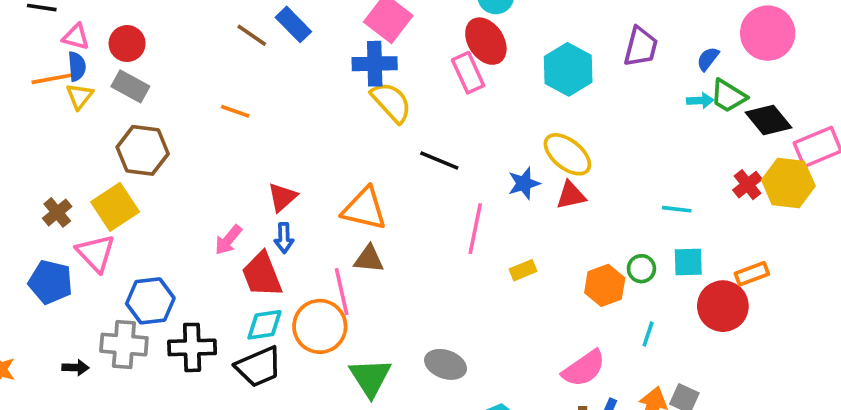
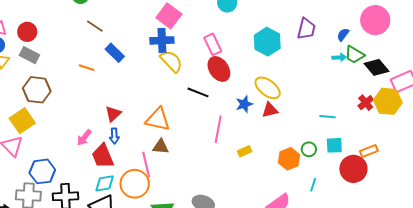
blue rectangle: (293, 24) -> (115, 53), moved
red ellipse: (486, 41) -> (219, 69), moved

